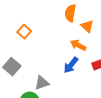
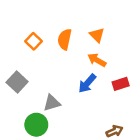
orange semicircle: (70, 13) -> (65, 39), moved
orange triangle: (87, 26) -> (97, 35), moved

